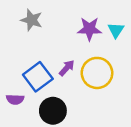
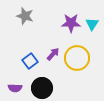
blue square: (38, 77) -> (30, 61), size x0.7
purple semicircle: (15, 99) -> (15, 88), moved

